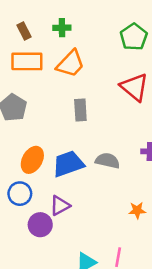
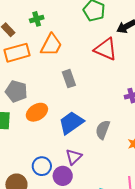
orange ellipse: (32, 160) -> (37, 112), moved, turned 45
gray semicircle: (107, 161) -> (103, 130), moved, turned -66
blue circle: (20, 194) -> (42, 166), moved

